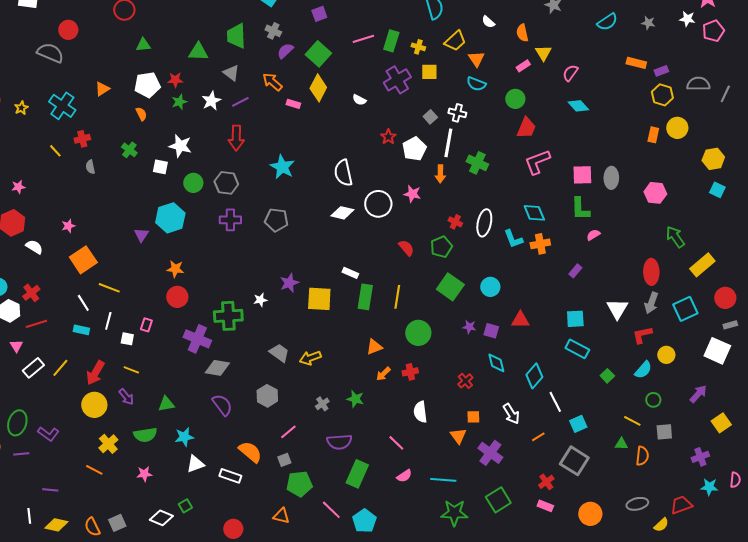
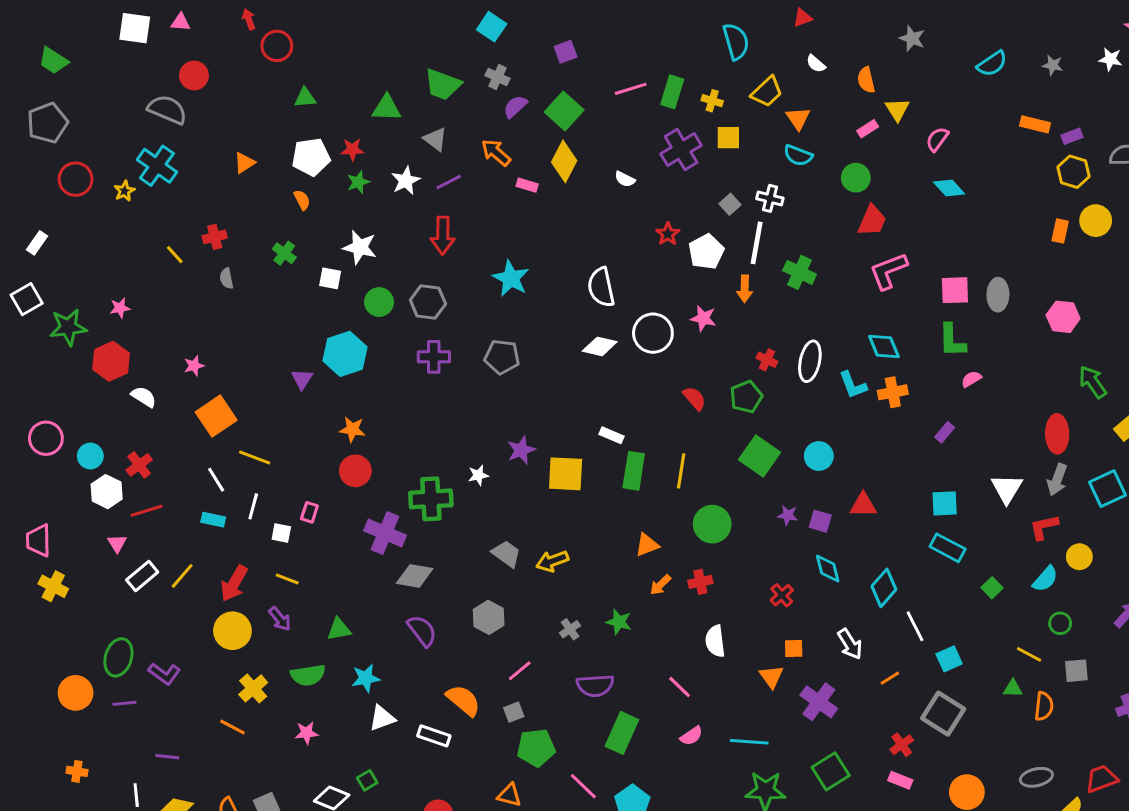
green trapezoid: (236, 36) -> (443, 84), turned -68
cyan cross: (62, 106) -> (157, 166), moved

